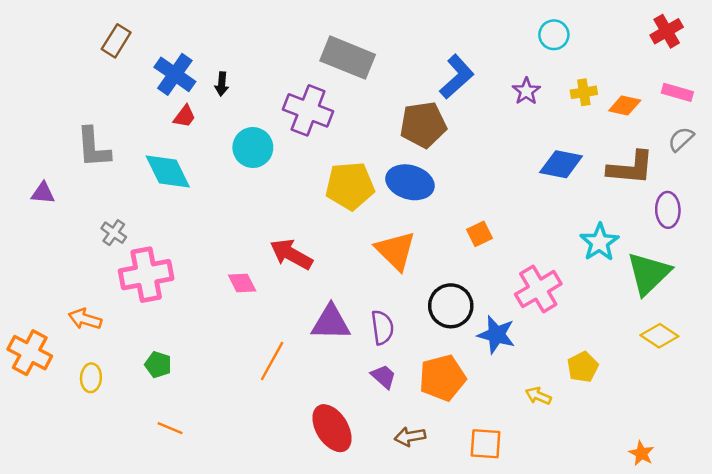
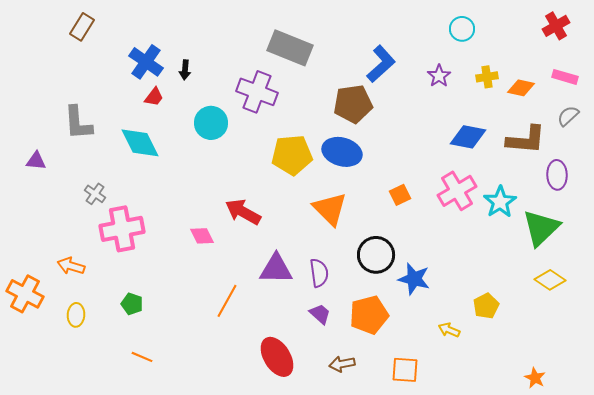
brown rectangle: (116, 41) -> (82, 27), moved
pink cross: (538, 289) -> (457, 191), moved

